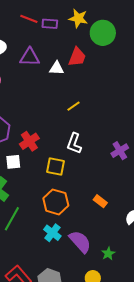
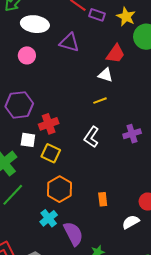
white triangle: (57, 68) -> (105, 75), moved
purple cross: (120, 151) -> (132, 134), moved
yellow square: (55, 167) -> (51, 153), moved
orange rectangle: (100, 201) -> (103, 199), turned 32

